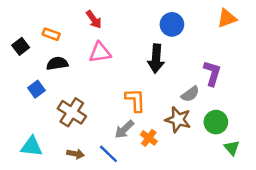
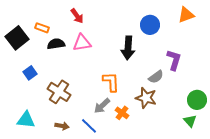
blue circle: (172, 24) -> (150, 25), moved
black square: (21, 46) -> (17, 38), size x1.6
black semicircle: (57, 63) -> (56, 44), moved
green circle: (216, 122) -> (197, 100), moved

